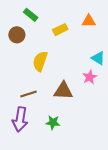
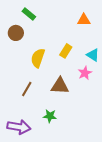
yellow rectangle: (60, 30) -> (66, 51), moved, turned -32
brown line: (29, 94) -> (27, 89), turned -42
purple arrow: (20, 119) -> (19, 127), moved, turned -90

